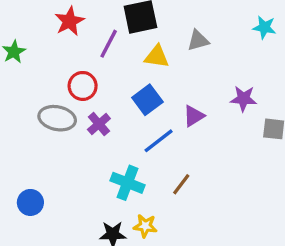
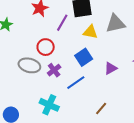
gray triangle: (198, 40) -> (116, 24), size x1.5
blue line: (159, 141) -> (76, 83), moved
cyan cross: (127, 183) -> (49, 105), moved

